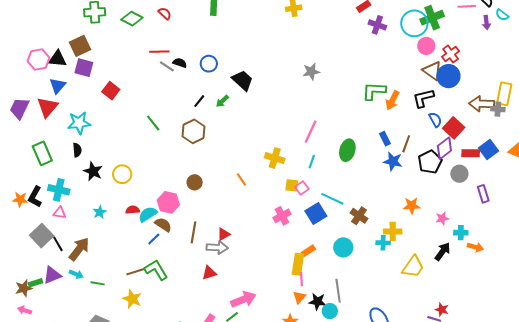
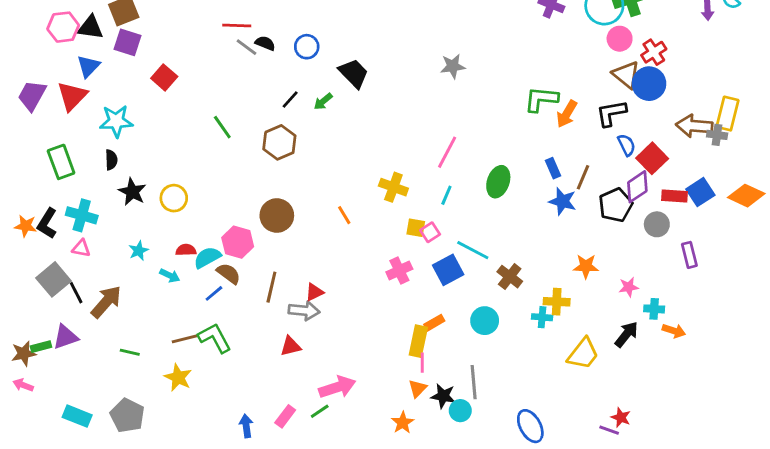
brown circle: (195, 182) -> (277, 215), size x1.5
cyan arrow: (76, 274) -> (170, 276), moved

